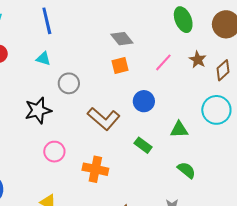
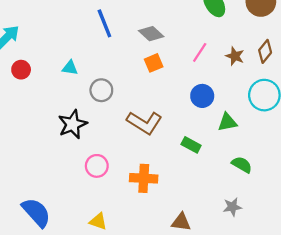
blue line: (47, 21) -> (104, 23), moved
brown star: (198, 60) -> (235, 56), moved
blue circle: (144, 101) -> (202, 96), moved

